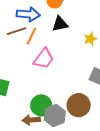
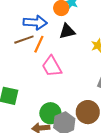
pink trapezoid: (44, 59) -> (52, 66), turned 115

